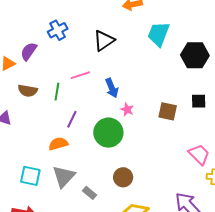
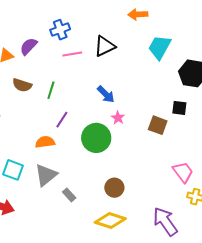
pink line: (80, 75) -> (72, 54), moved
blue arrow: (112, 88) -> (106, 94), turned -30
black square: (199, 101) -> (179, 108), moved
brown circle: (123, 177) -> (114, 188), moved

